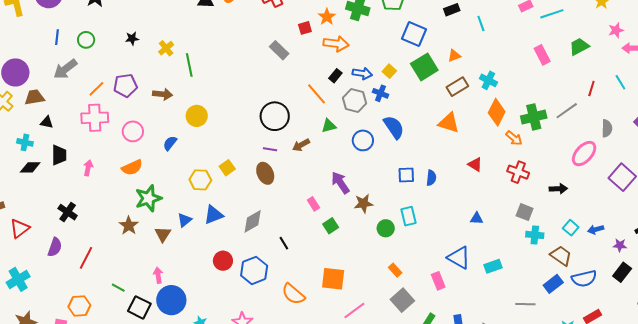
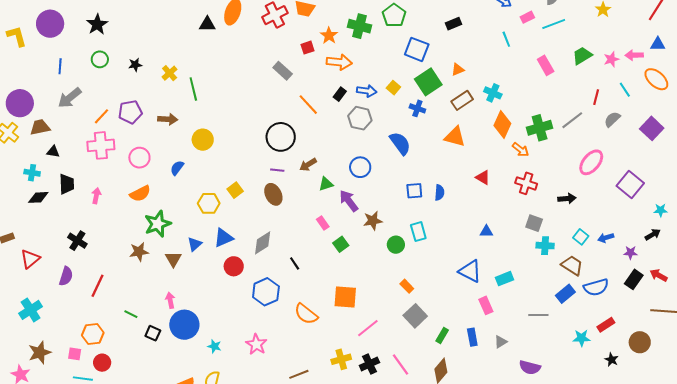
cyan line: (481, 23) -> (506, 39), moved
pink star: (616, 30) -> (611, 59), moved
green circle: (86, 40) -> (100, 59), moved
blue cross: (381, 93) -> (417, 108), moved
orange line: (317, 94) -> (308, 105), moved
green triangle: (329, 126) -> (326, 184), moved
gray semicircle: (607, 128) -> (612, 119), moved, turned -132
blue circle: (363, 140) -> (360, 167), moved
brown star: (129, 226) -> (139, 252), turned 30
red circle: (223, 261) -> (234, 266), moved
pink rectangle: (438, 281) -> (486, 305), moved
black square: (139, 307) -> (153, 333), size x0.7

